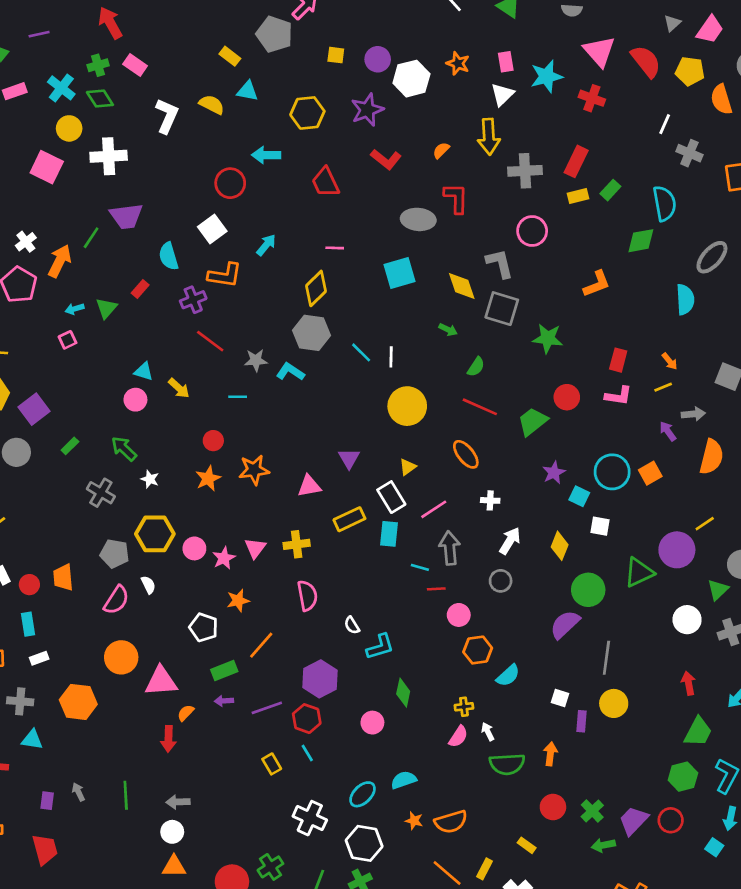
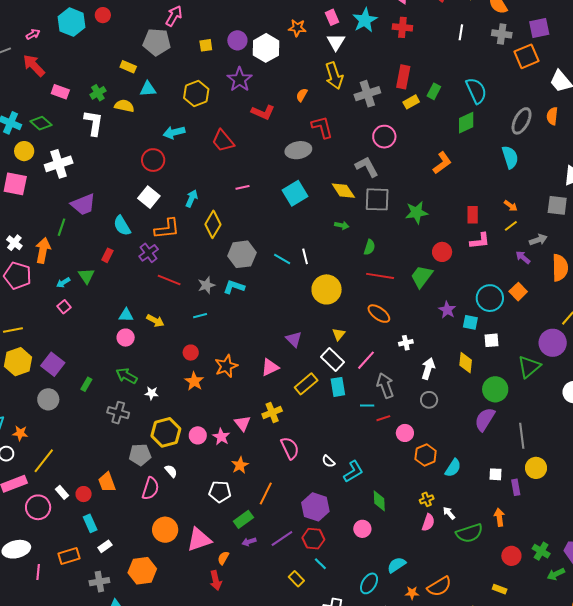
green cross: (98, 65) -> (98, 93), moved
gray cross: (689, 153) -> (502, 34), moved
yellow diamond: (316, 288) -> (213, 224), moved

